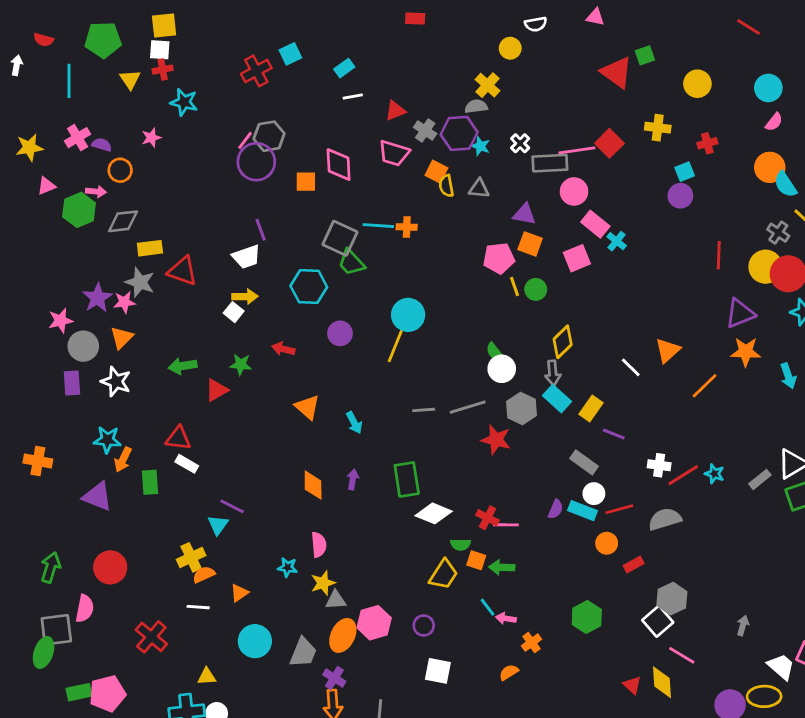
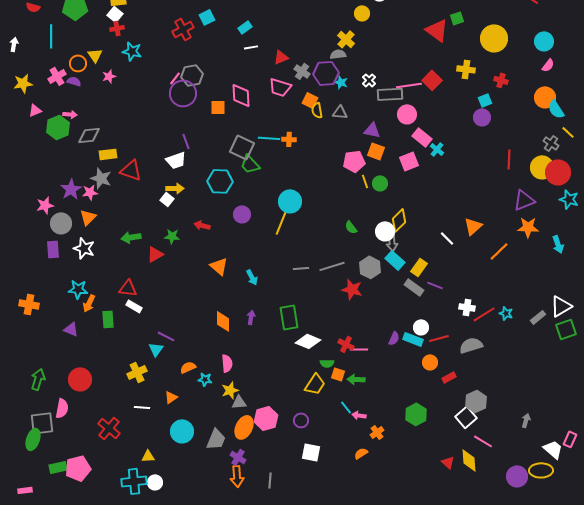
white square: (160, 50) -> (115, 14), turned 35
white arrow: (17, 65) -> (14, 44), moved
yellow triangle: (130, 79) -> (95, 55), moved
yellow circle: (697, 84) -> (494, 38), size x1.4
red cross: (707, 143) -> (501, 80), turned 32
orange circle: (120, 170) -> (78, 63), moved
white circle: (502, 369) -> (385, 231), moved
gray rectangle: (584, 462) -> (414, 287), moved
purple triangle: (97, 496) -> (71, 329), size x0.7
orange semicircle: (204, 574) -> (188, 367), moved

